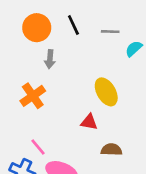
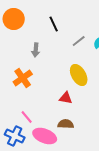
orange circle: (37, 28) -> (14, 19), moved
gray line: (110, 32) -> (79, 41), moved, turned -40
brown semicircle: (111, 150) -> (66, 124), moved

